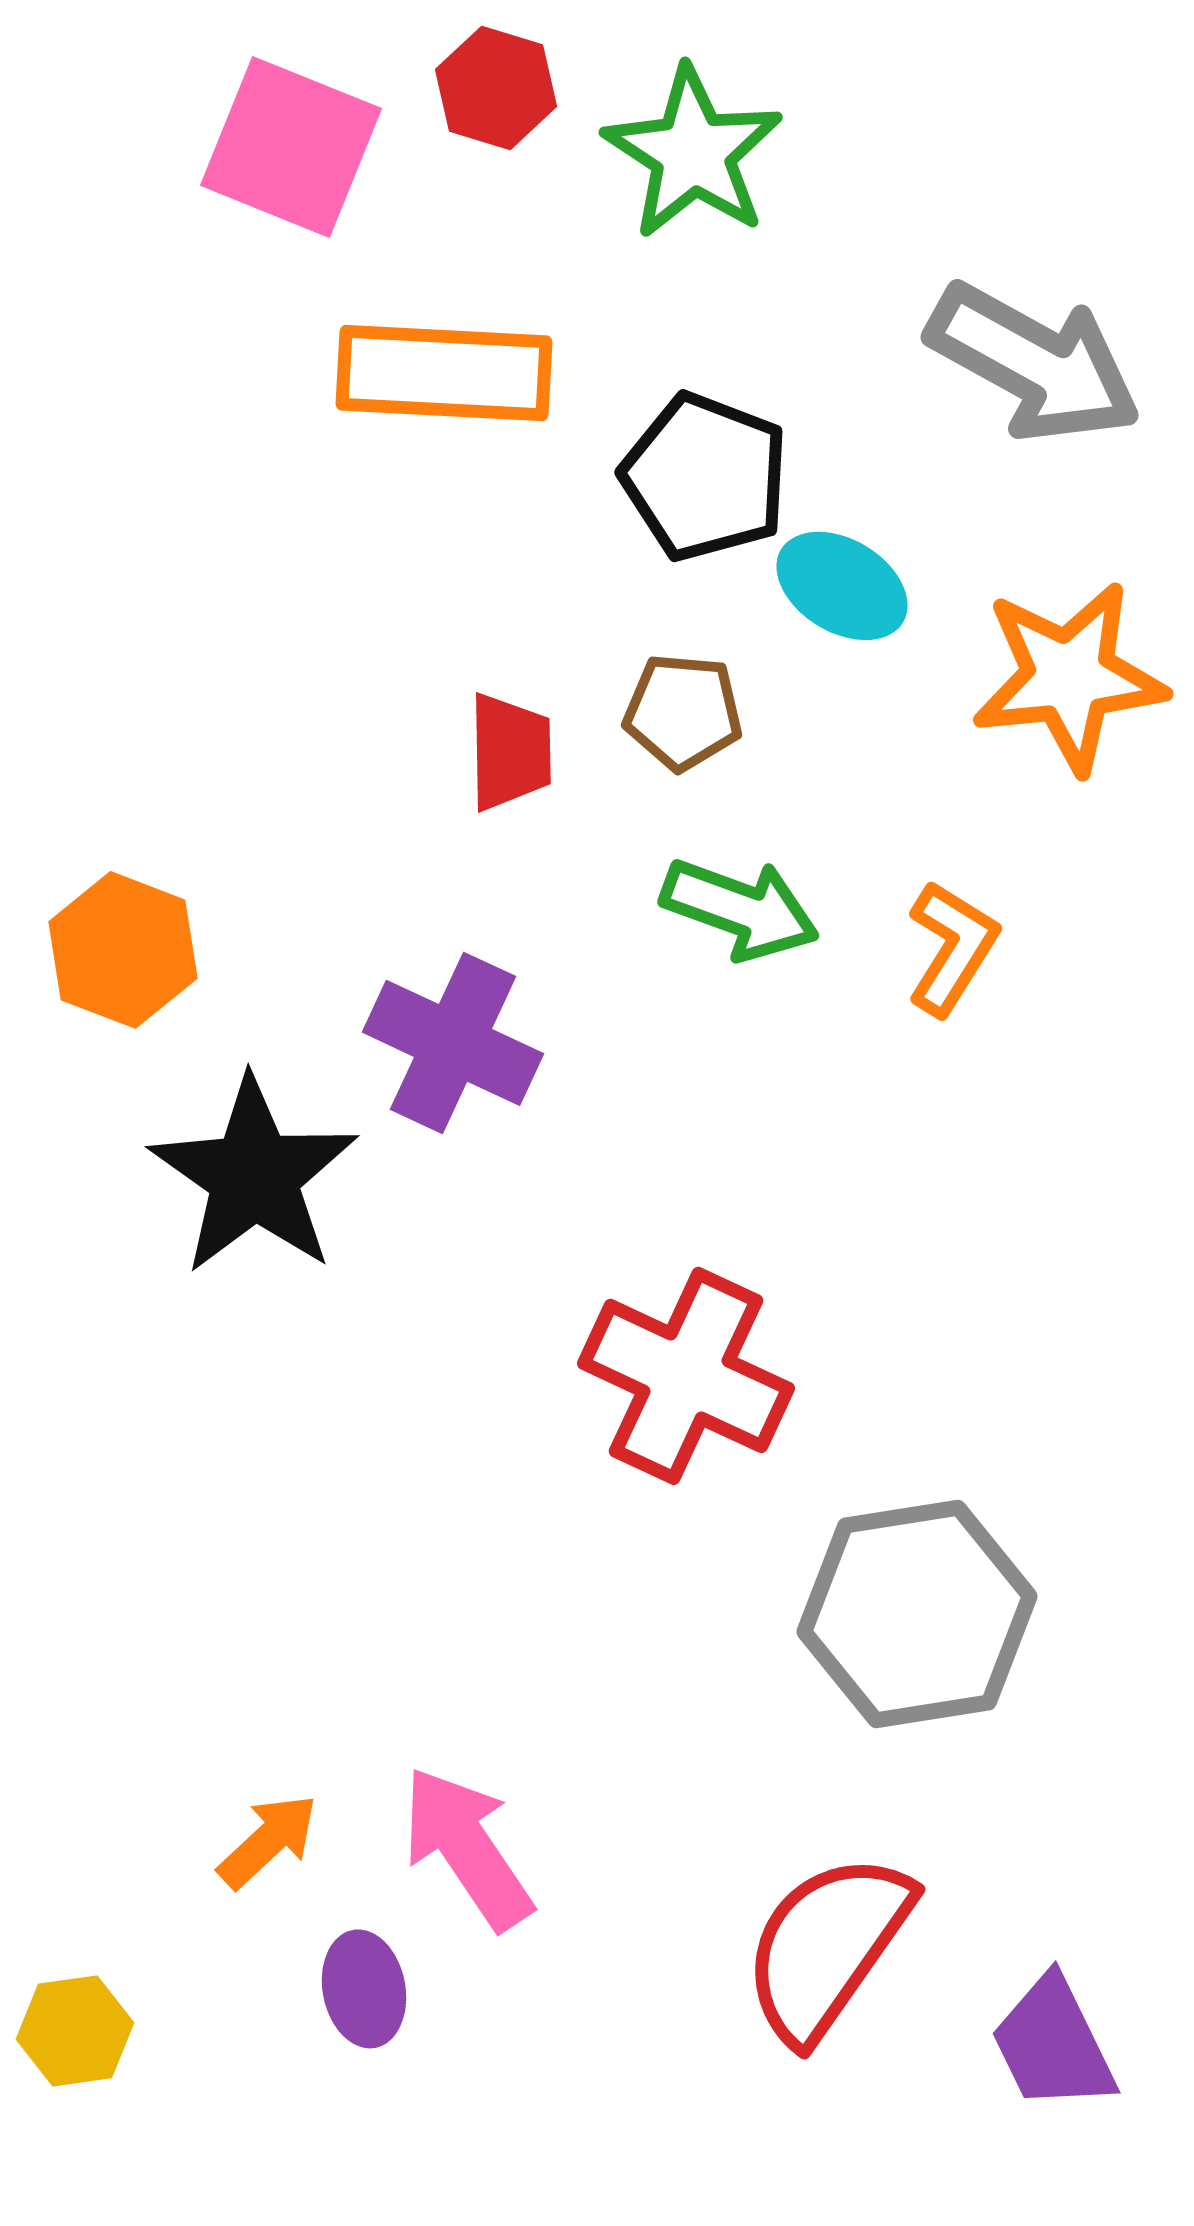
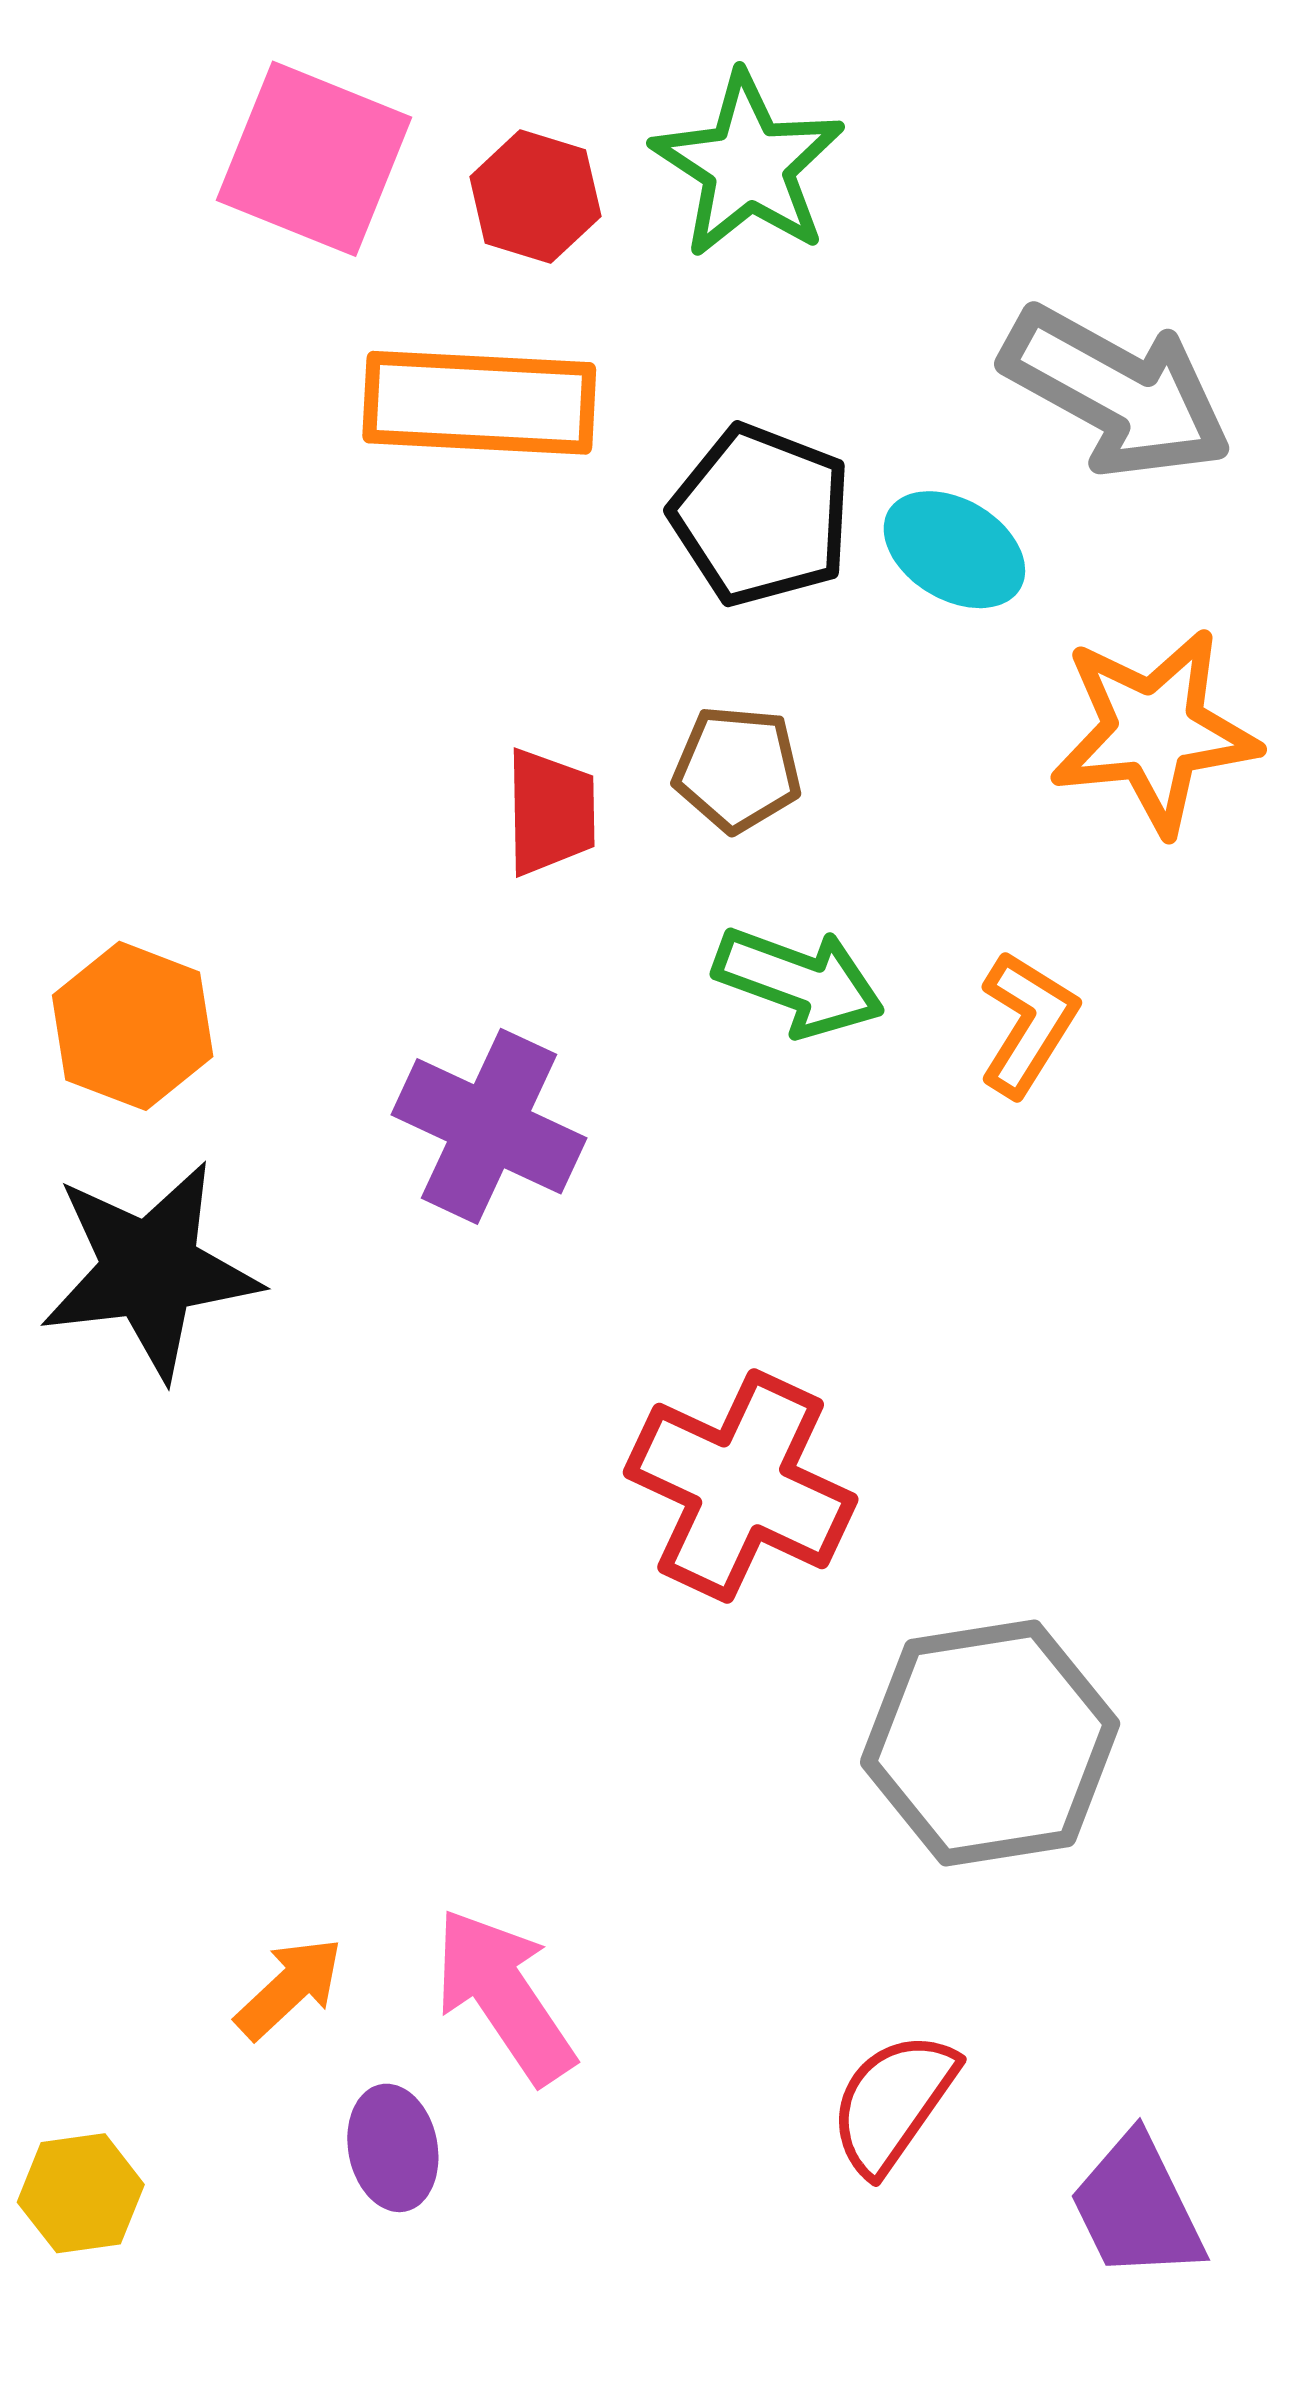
red hexagon: (496, 88) -> (535, 197), moved
cyan ellipse: (842, 586) -> (954, 550), moved
black star: (254, 1176) -> (150, 1270), moved, turned 30
red semicircle: (827, 1947) -> (893, 2103), size x0.7

